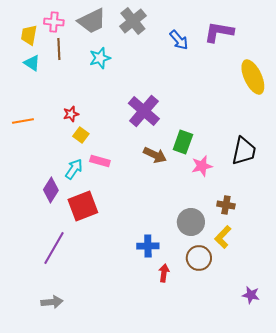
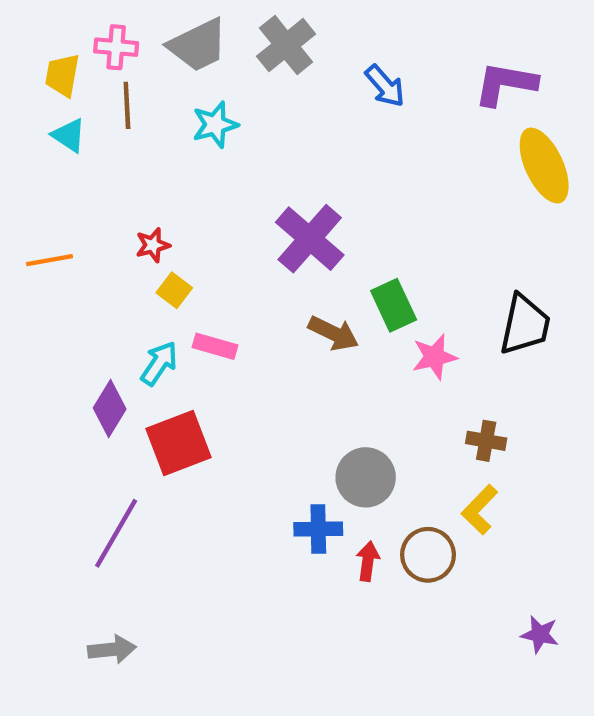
purple L-shape: (219, 32) -> (505, 84), moved
green rectangle: (183, 142) -> (394, 305), turned -45
gray circle: (191, 222) -> (366, 477), moved
red arrow: (164, 273) -> (368, 561), moved

